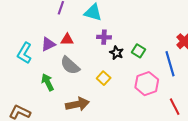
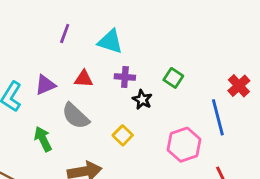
red triangle: (67, 40) -> (84, 79), moved
green square: (139, 51) -> (173, 78), moved

